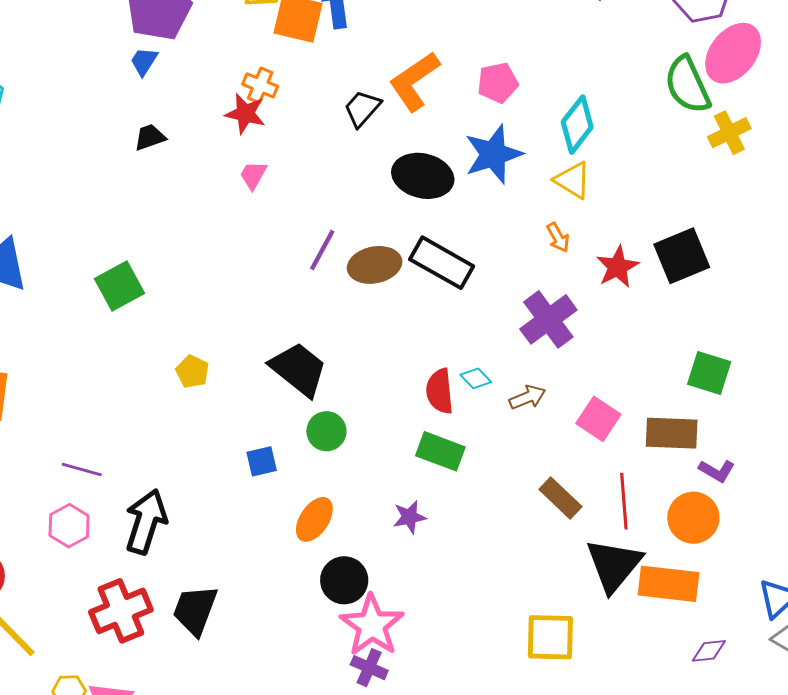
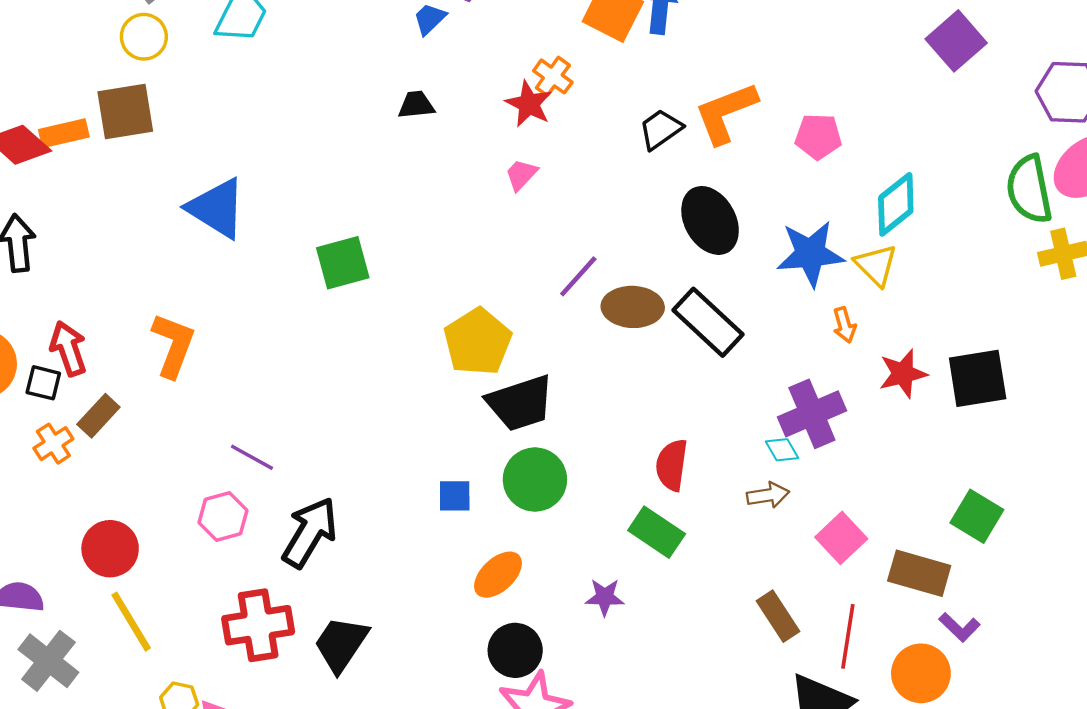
blue star: (493, 154) -> (810, 254), moved
black ellipse: (423, 176) -> (710, 220), turned 34
black trapezoid: (299, 369) -> (520, 403), turned 110
yellow pentagon: (192, 372) -> (478, 342), moved, size x1.8
cyan diamond: (476, 378) -> (782, 450), moved
green circle: (326, 431) -> (535, 480), size x1.4

